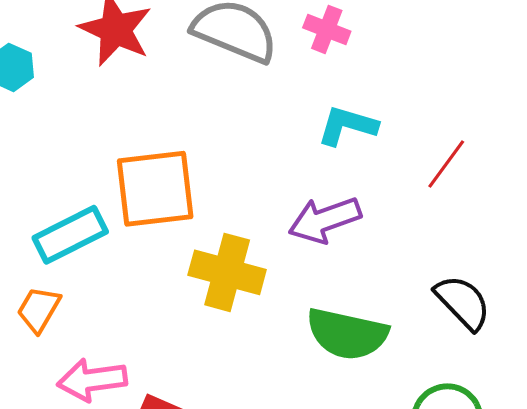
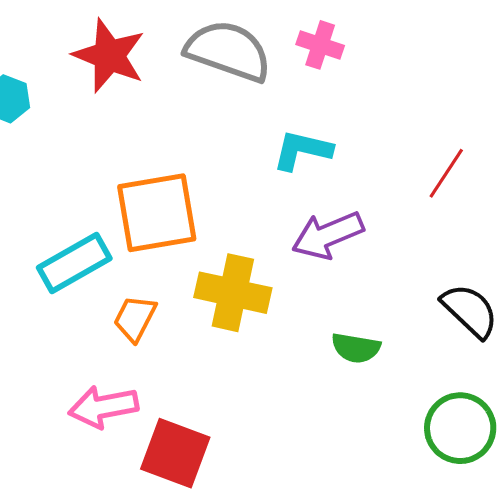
cyan L-shape: (347, 126) -> (302, 150), moved
orange trapezoid: (39, 309) -> (135, 318), moved
green semicircle: (347, 334) -> (356, 348), size x0.6

